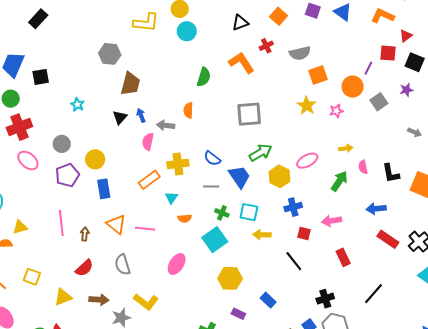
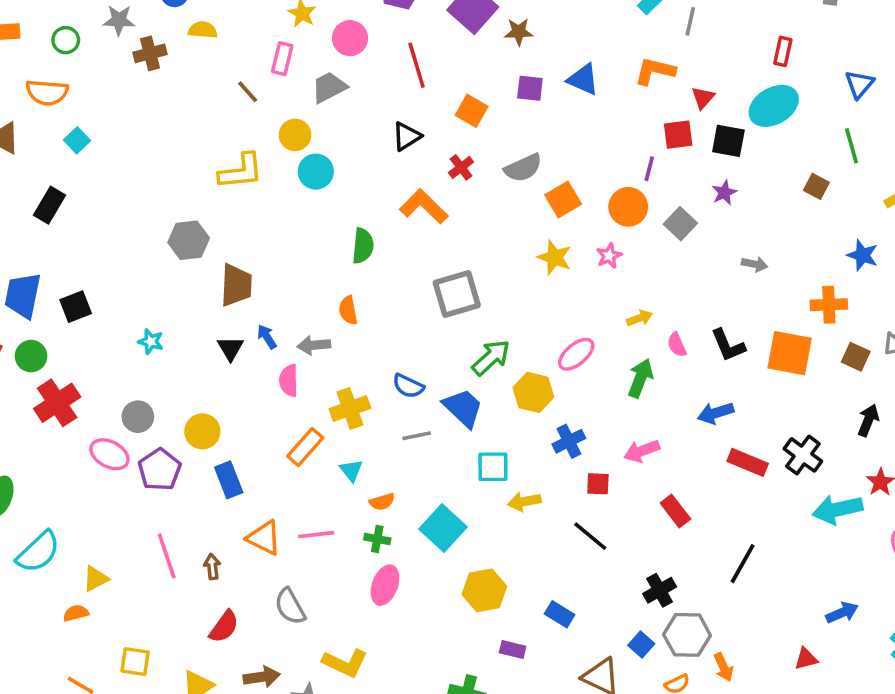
pink ellipse: (28, 160) -> (109, 454), moved
green cross: (222, 213) -> (377, 539), moved

